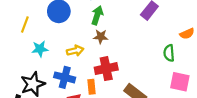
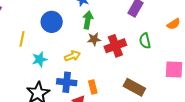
green semicircle: (169, 53) -> (145, 41), moved
red cross: (106, 69) -> (115, 46), moved

